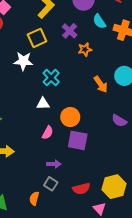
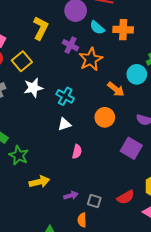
yellow square: (37, 38) -> (22, 61), moved
orange star: (85, 49) -> (91, 59), size x1.6
orange circle: (70, 117) -> (105, 117), moved
purple square: (78, 140) -> (131, 148), moved, turned 35
purple arrow: (54, 164) -> (71, 196), moved

